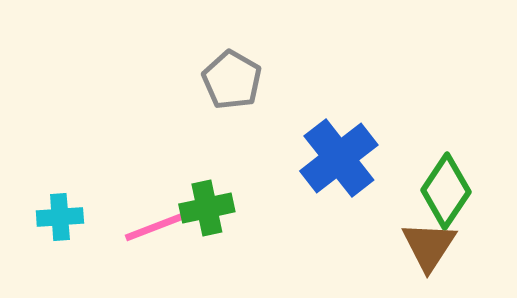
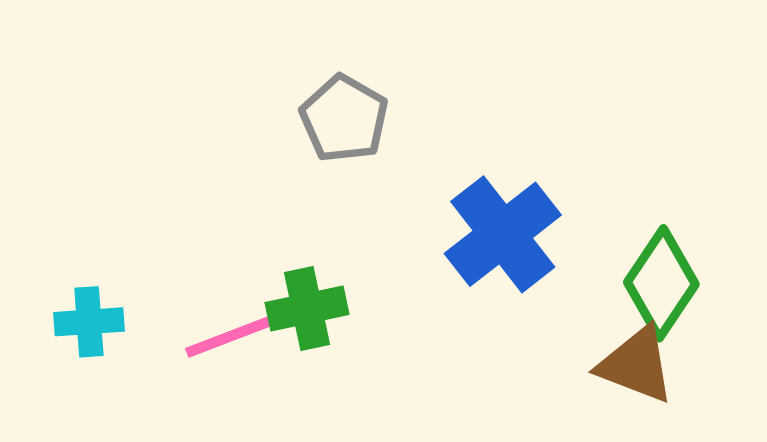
brown triangle: (429, 246) -> (636, 365), turned -42

